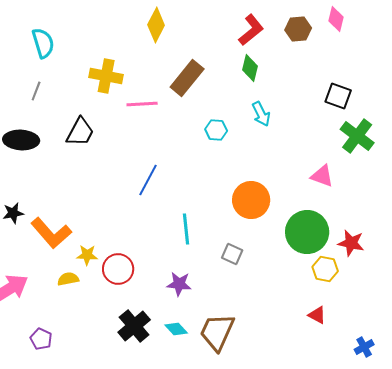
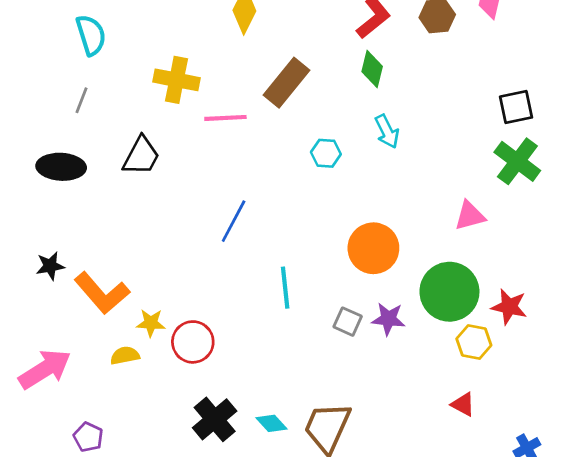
black square: (338, 96) -> (516, 107), moved, turned -32
pink triangle: (322, 176) -> (470, 216), turned -35
purple star: (179, 284) -> (388, 319), moved

